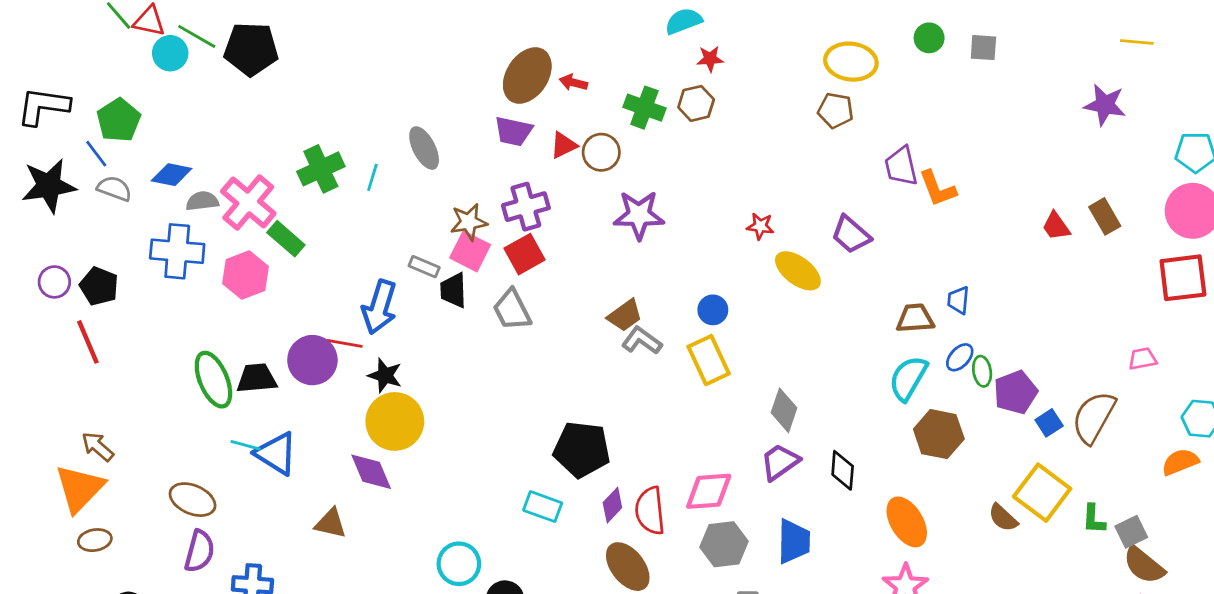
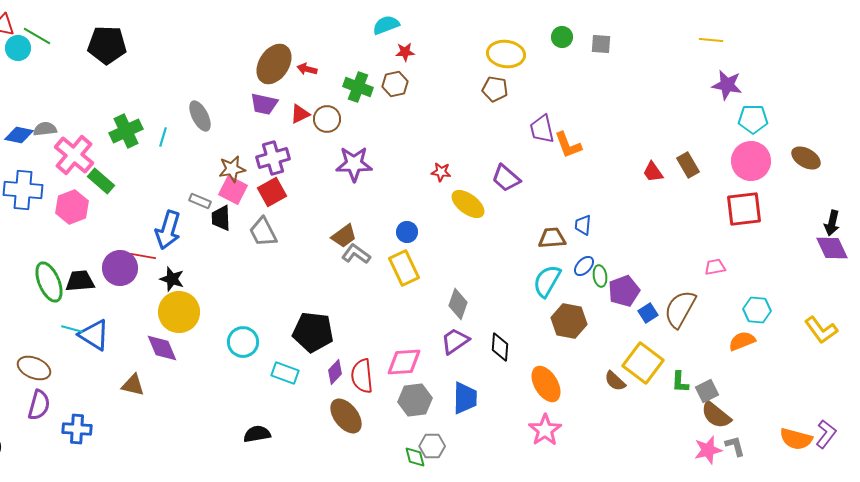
black pentagon: (251, 49) -> (107, 45), moved
purple star: (1105, 105) -> (727, 85), moved
gray semicircle: (202, 201) -> (45, 129), moved
cyan circle: (459, 564) -> (243, 342), moved

